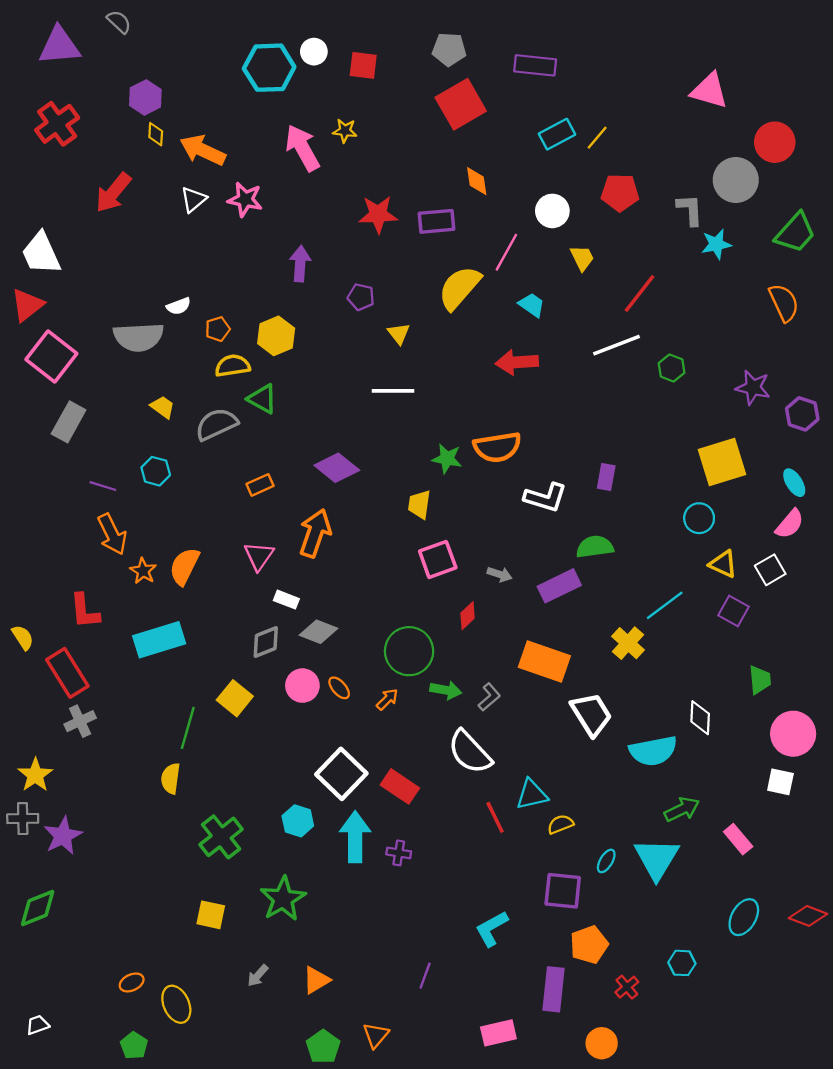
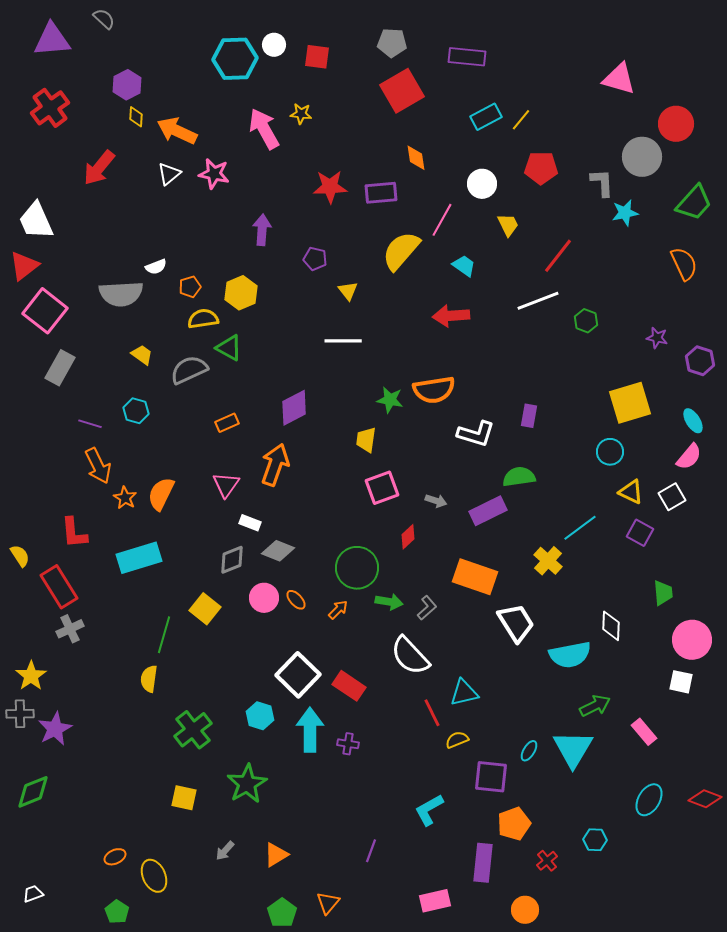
purple star: (753, 387) -> (657, 338), size x0.7
purple diamond: (337, 468) -> (294, 408), turned -66
yellow semicircle: (560, 824) -> (457, 740), moved

